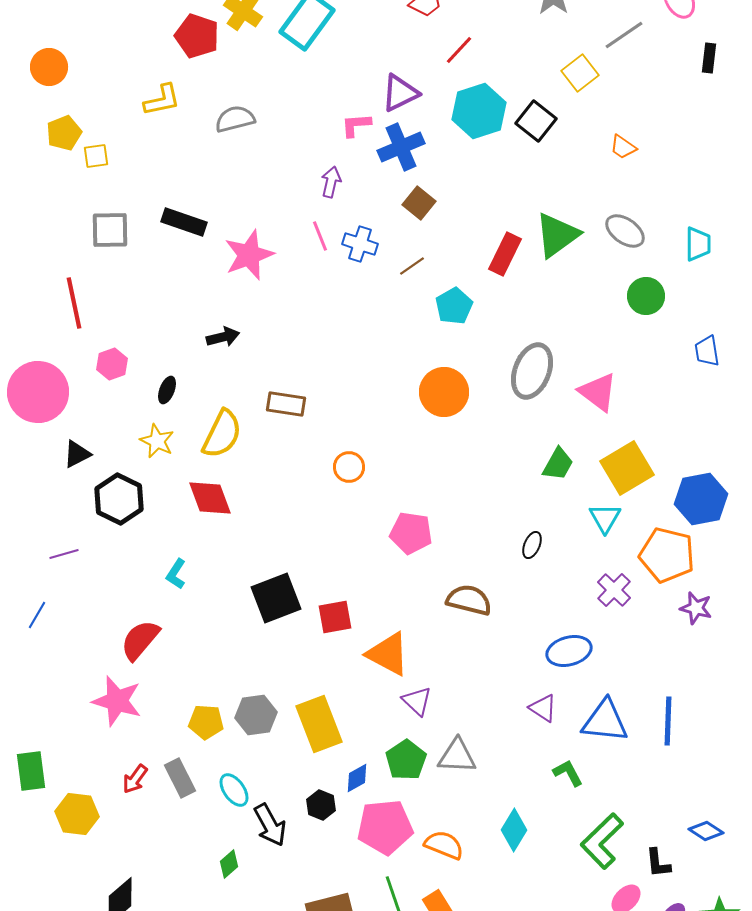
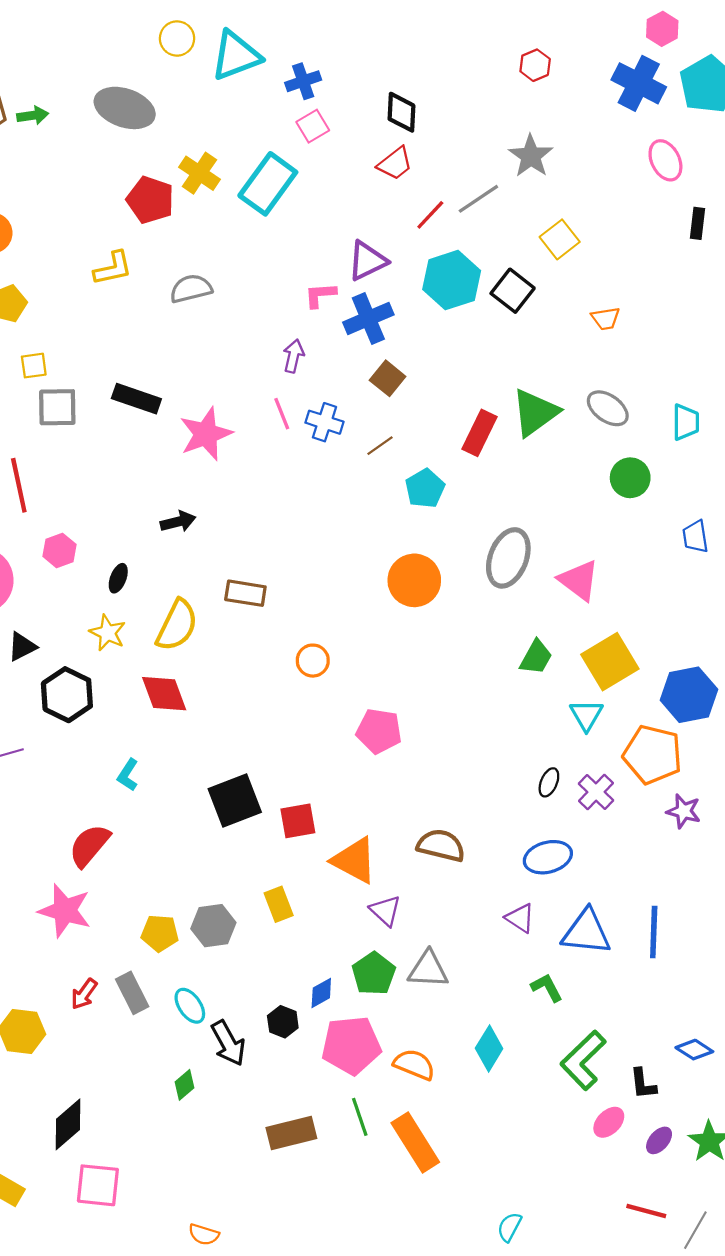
gray line: (624, 35) -> (478, 199), moved
orange trapezoid: (623, 147) -> (606, 319), turned -44
yellow square: (96, 156) -> (34, 366), moved
black ellipse: (532, 545) -> (549, 782), moved
brown semicircle: (469, 600) -> (441, 845), moved
yellow rectangle: (319, 724) -> (279, 904), moved, size x0.6

